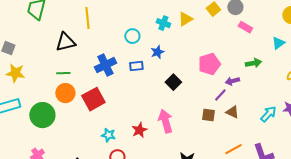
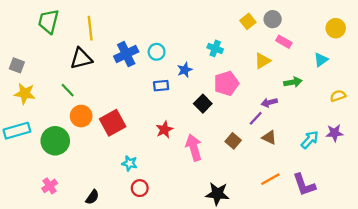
yellow line: (87, 18) -> (90, 28), moved
yellow triangle: (185, 19) -> (262, 61), moved
cyan cross: (163, 23) -> (215, 48), moved
pink pentagon: (209, 64) -> (226, 83), moved
blue cross: (105, 65) -> (126, 54), moved
green line: (63, 73) -> (68, 90), moved, turned 48
brown square: (208, 115) -> (233, 141), moved, turned 32
red star: (139, 130) -> (164, 130), moved

